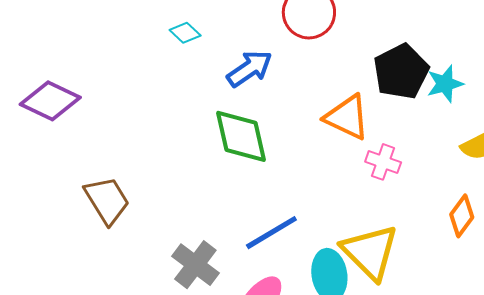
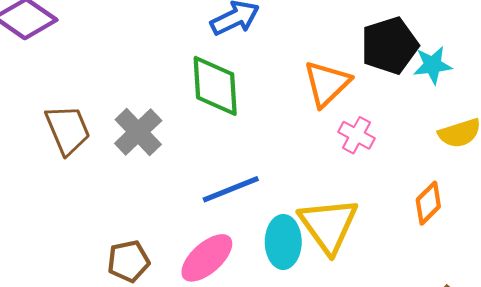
orange triangle: (347, 117) -> (327, 84), turned 42
gray cross: (195, 265) -> (138, 132), moved

